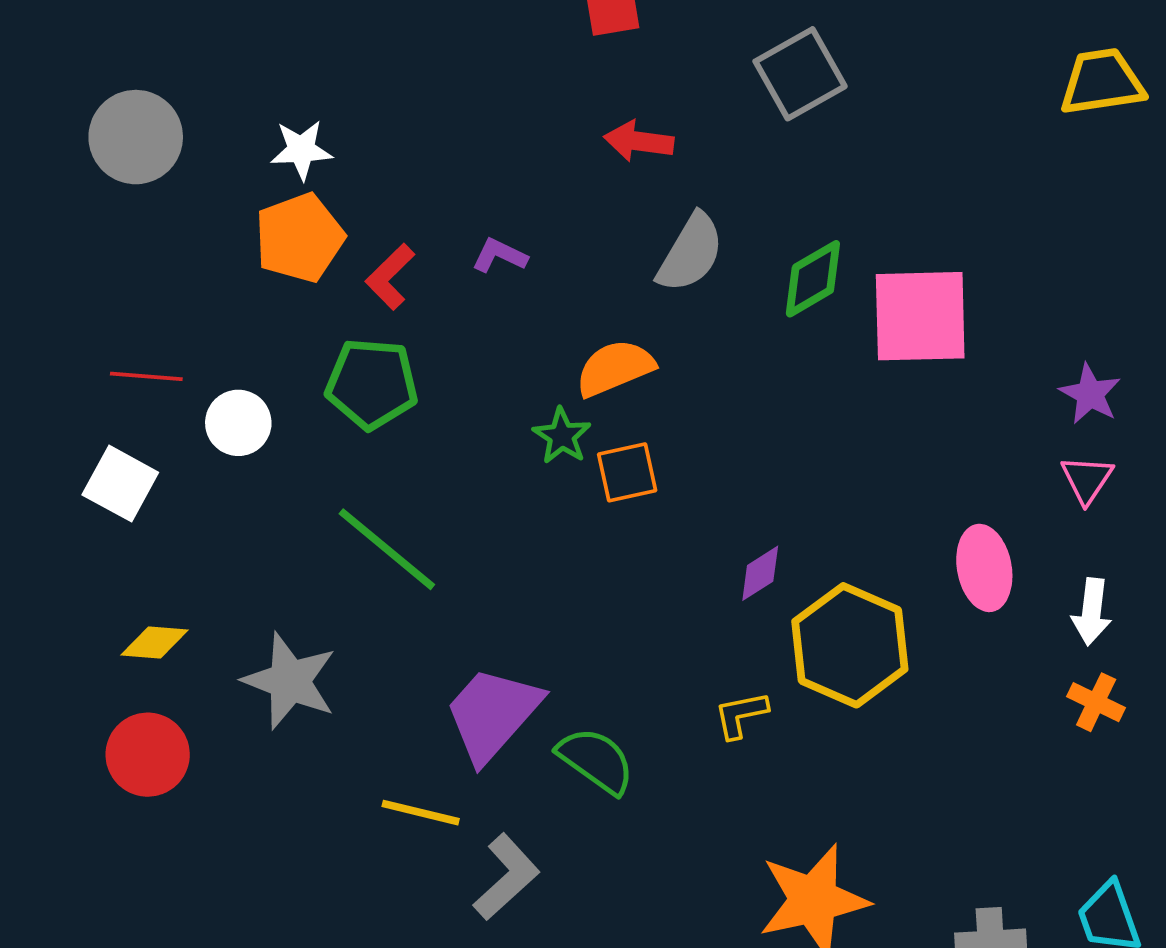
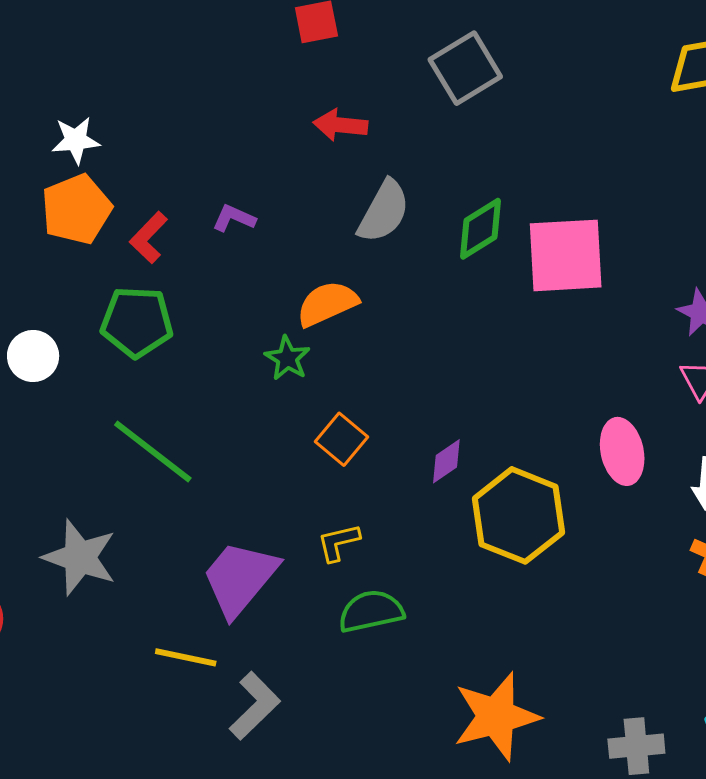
orange square: (627, 472) -> (341, 439), moved, turned -36
yellow L-shape: (741, 715) -> (338, 542), moved
green semicircle: (596, 760) -> (371, 611), moved, turned -46

